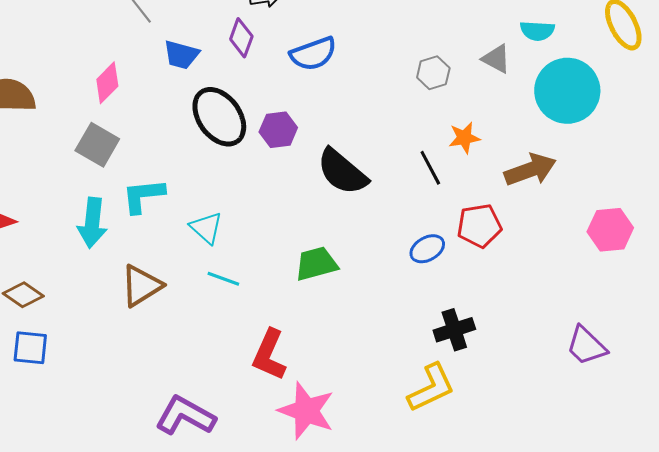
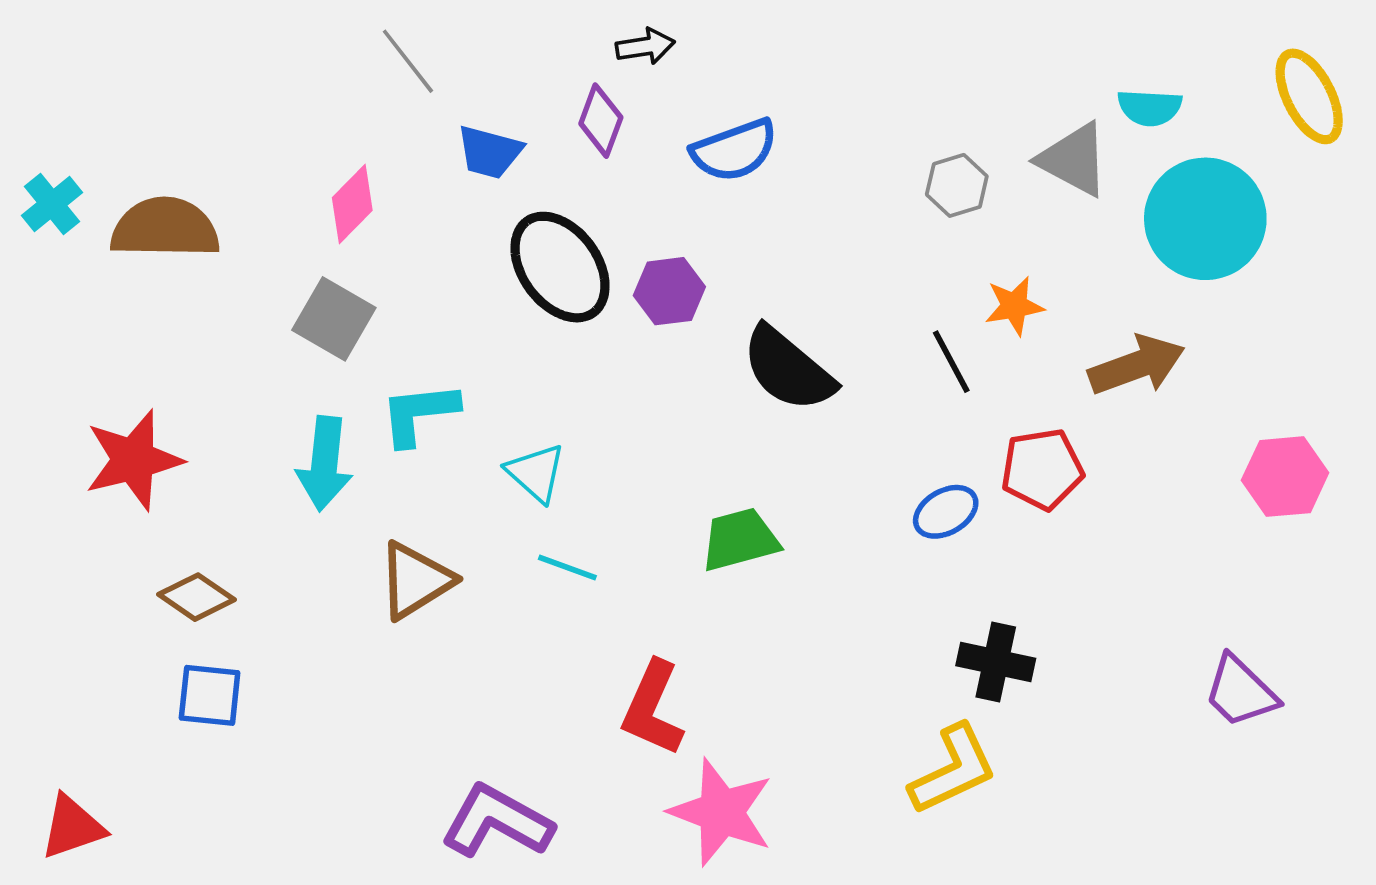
gray triangle: (496, 59) -> (1074, 159), size x1.4
black cross: (454, 330) -> (996, 662), turned 30

